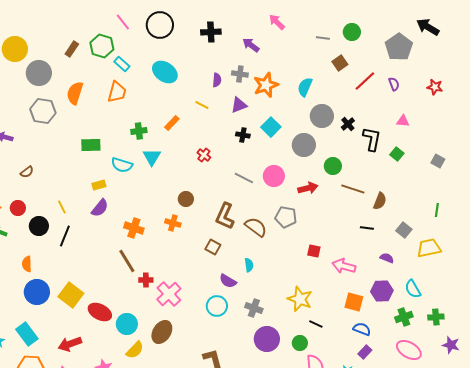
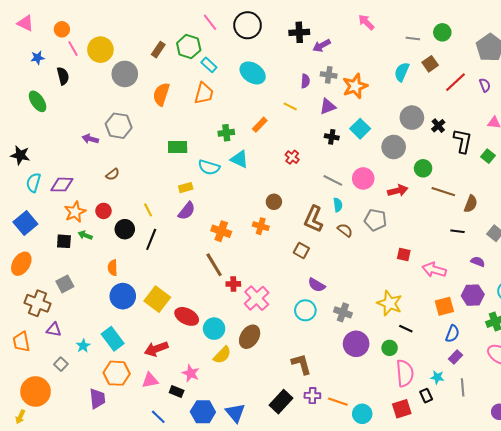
purple arrow: (251, 45) -> (322, 46), moved, turned -66
cyan semicircle: (305, 87) -> (402, 72), moved
gray hexagon: (43, 111) -> (119, 126), moved
cyan triangle: (152, 157) -> (239, 159), turned -36
brown semicircle: (256, 227) -> (345, 230), size x0.7
cyan semicircle: (249, 265) -> (338, 205), moved
orange square: (354, 302) -> (444, 306), turned -30
blue semicircle: (362, 329) -> (452, 334), turned 90

